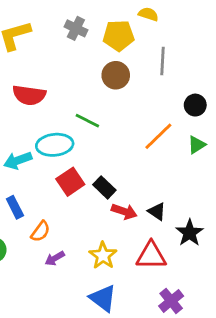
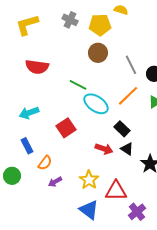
gray line: (163, 61) -> (131, 65), moved, turned -30
cyan ellipse: (55, 145) -> (96, 104), moved, turned 40
black rectangle: (104, 187) -> (122, 129), moved
red triangle: (151, 256) -> (116, 191), moved

